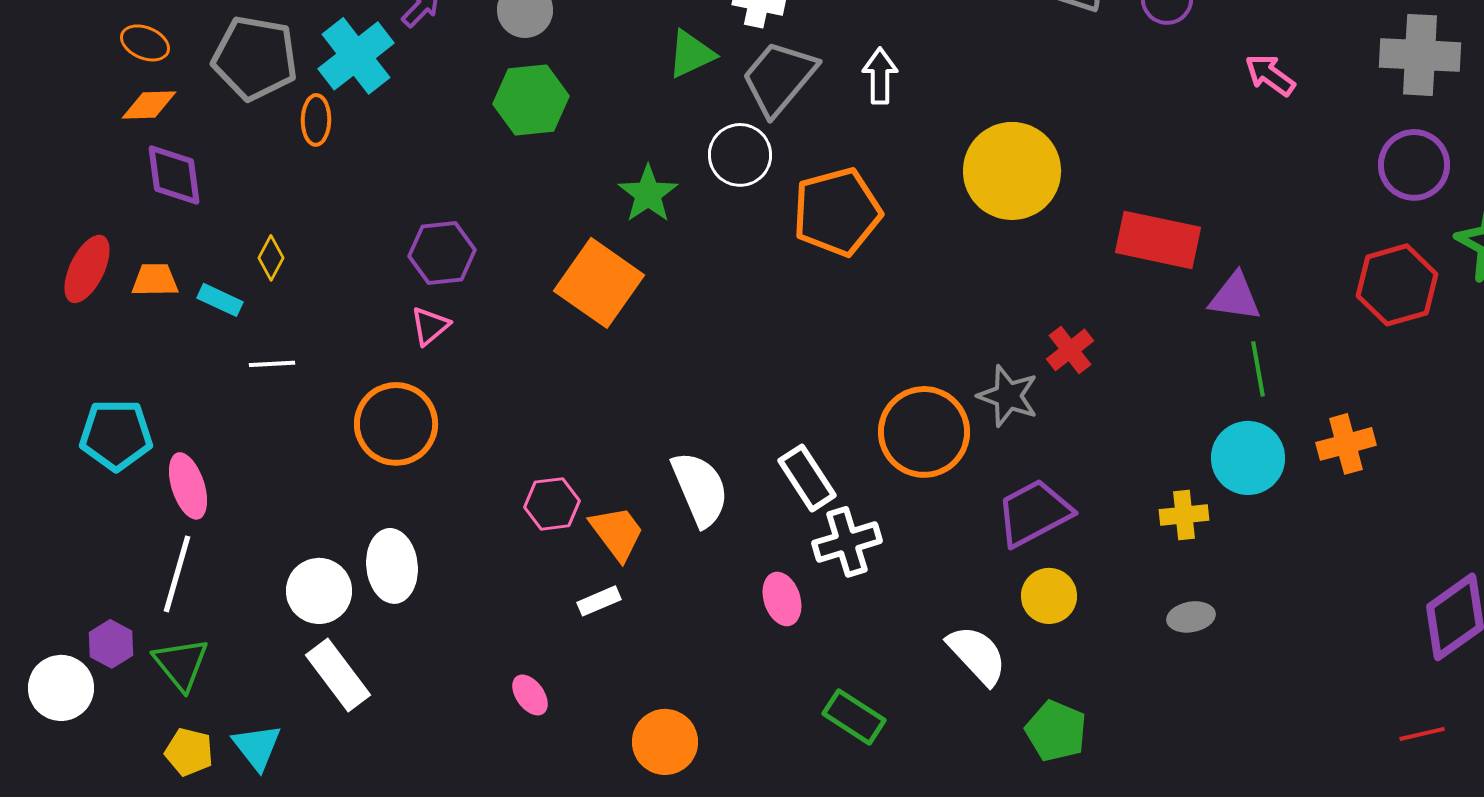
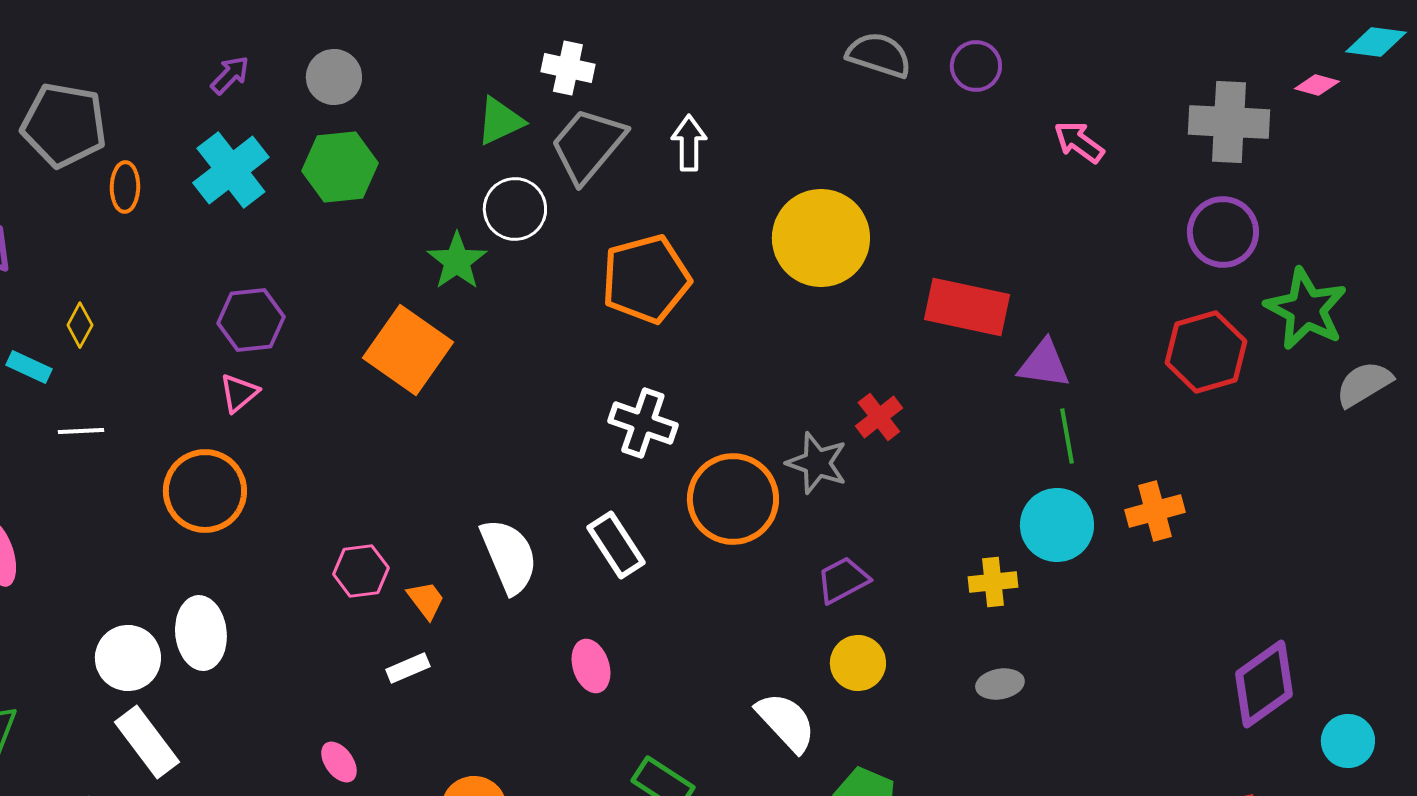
cyan cross: (356, 56) -> (231, 170), moved
white circle: (740, 155) -> (515, 209), moved
purple trapezoid: (1034, 513) -> (843, 580), size x0.7
orange trapezoid: (617, 533) -> (426, 600), size x0.7
white cross: (847, 542) -> (643, 423), moved, turned 36

